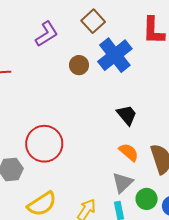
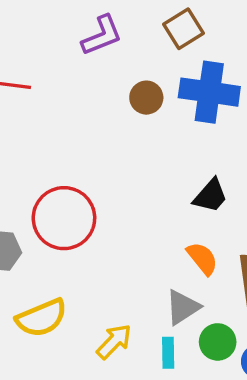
blue cross: (115, 55) -> (209, 92), turned 36
black trapezoid: (127, 115) -> (211, 196), turned 70

